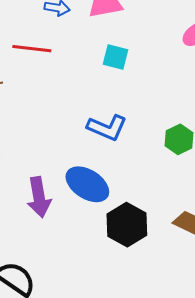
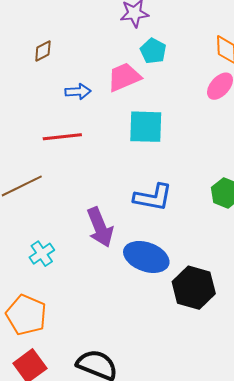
cyan square: (116, 57) -> (146, 127), size x1.4
purple arrow: (39, 197) -> (100, 227), moved

